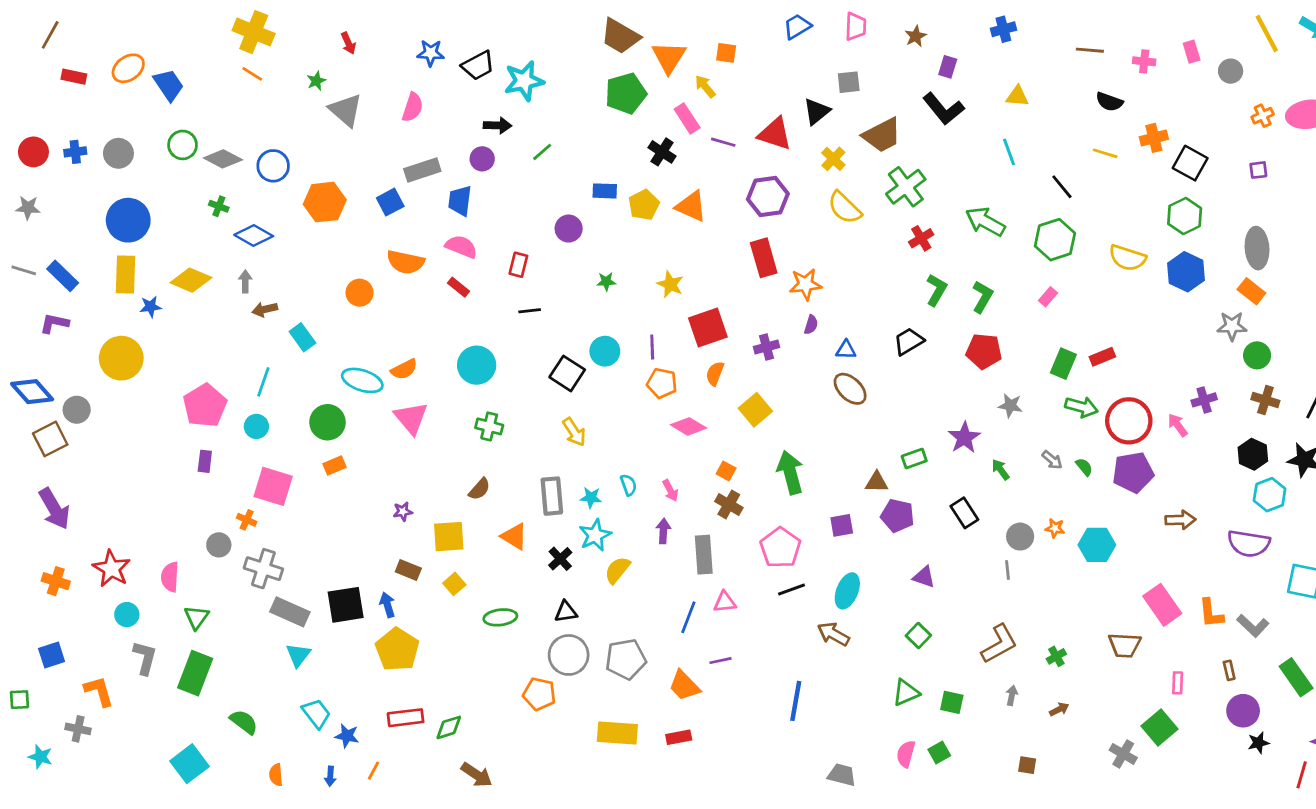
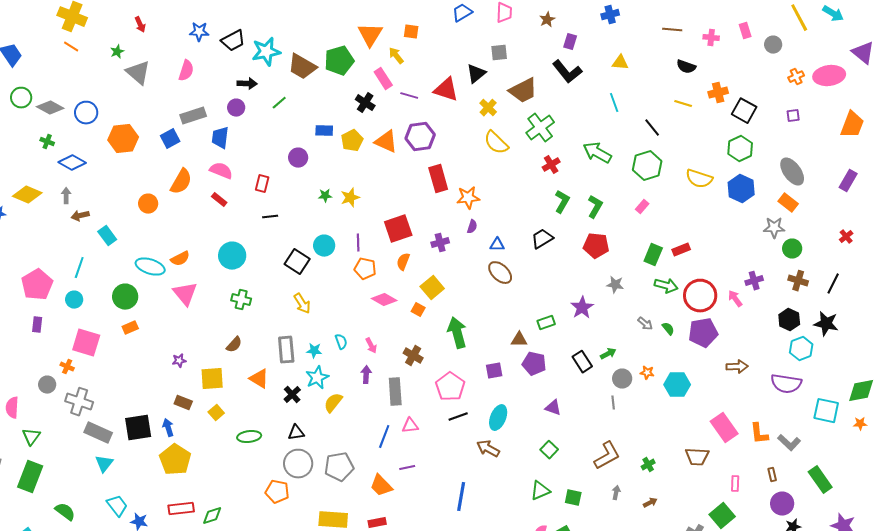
brown trapezoid: (620, 36) -> (302, 67), moved
purple hexagon: (768, 196) -> (420, 137), moved
gray ellipse: (1257, 248) -> (792, 172), turned -32
orange semicircle: (406, 262) -> (181, 182), turned -72
yellow star: (670, 284) -> (350, 198), moved, turned 30
green arrow: (1001, 470) -> (608, 354), moved, turned 98
orange square: (726, 471) -> (418, 310), moved

